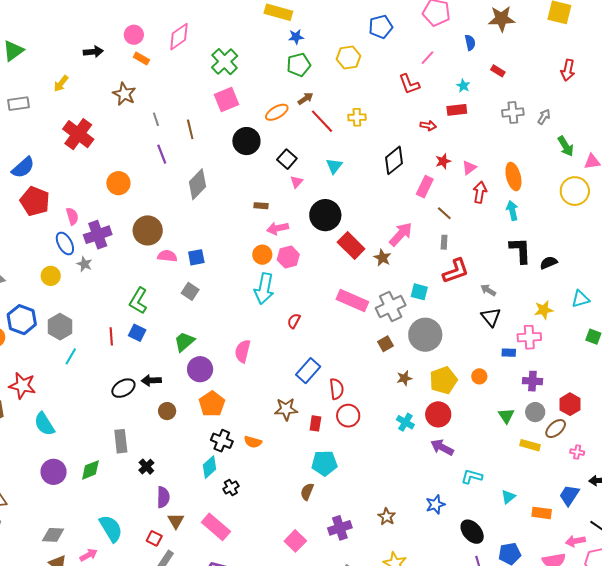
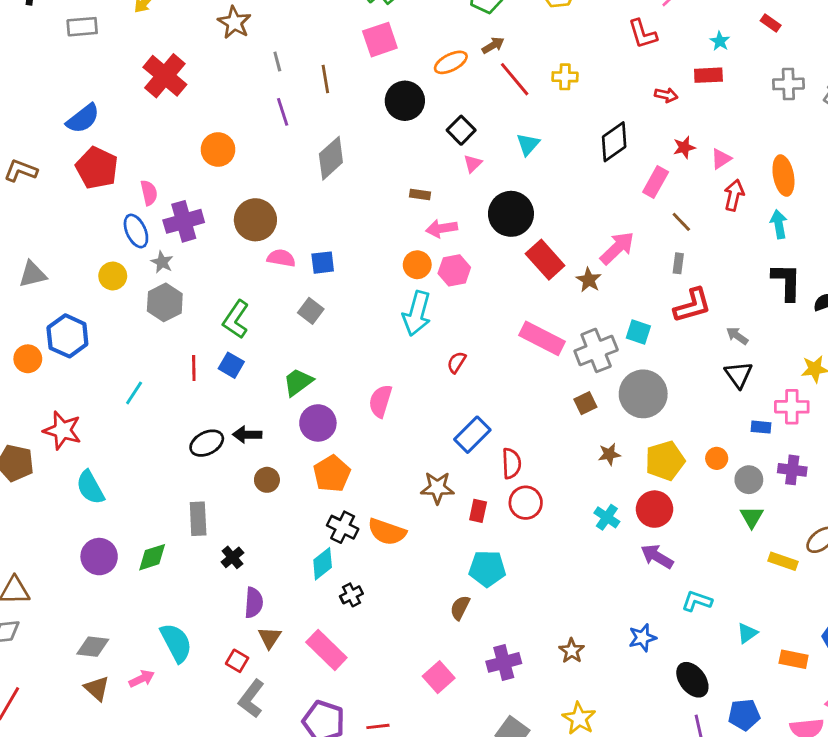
gray hexagon: (60, 327) -> (165, 302), moved
gray circle: (535, 412) -> (749, 480), moved
orange semicircle: (253, 442) -> (387, 532), size x1.5

